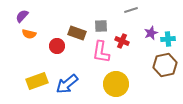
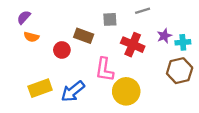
gray square: (101, 26) -> (110, 19), moved
red cross: (122, 41) -> (133, 45), size x1.5
pink L-shape: (101, 52) -> (104, 70), moved

